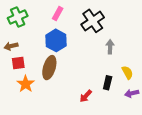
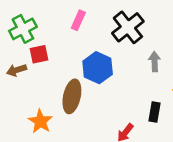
blue hexagon: (56, 40) -> (98, 68), moved
red square: (18, 63) -> (39, 54), moved

